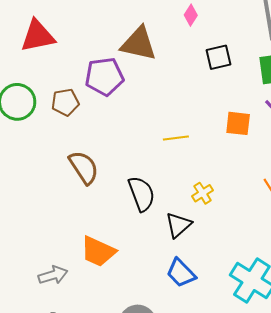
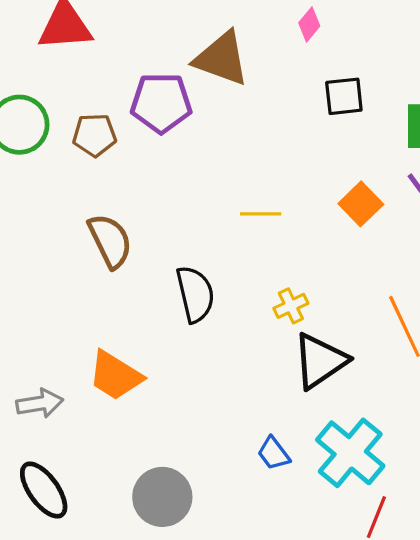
orange square: (238, 123) -> (361, 204), turned 32
black triangle: (178, 225) -> (320, 361), moved, size x1.4
blue trapezoid: (181, 273) -> (274, 453), moved, size x0.7

